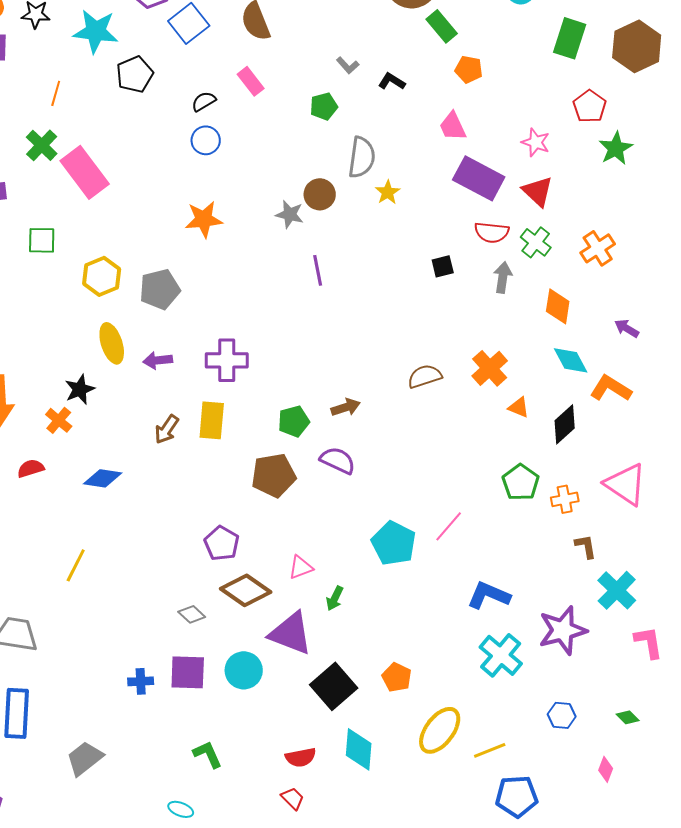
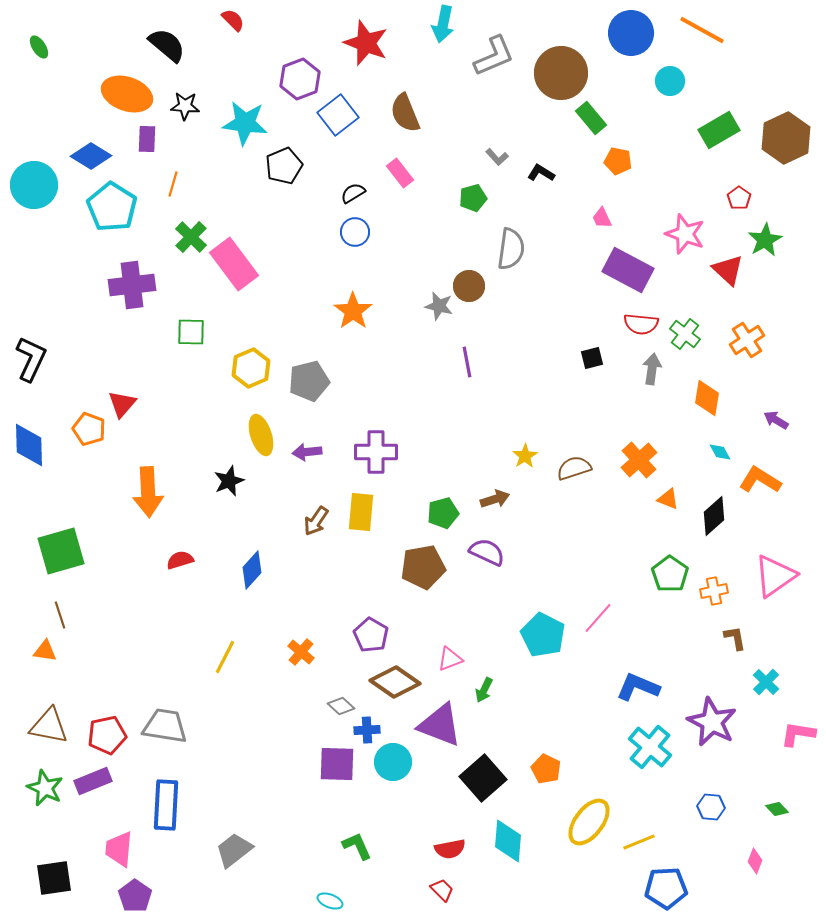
green rectangle: (570, 38) -> (719, 130), turned 42
orange line: (56, 93) -> (173, 184), moved
red pentagon: (590, 106) -> (739, 198), size x0.7
pink trapezoid: (453, 126) -> (602, 218), size x0.7
pink star: (536, 142) -> (685, 234), size x1.4
red triangle: (538, 191) -> (728, 270), moved
yellow star: (388, 192) -> (525, 456), moved
orange star: (204, 219) -> (353, 311), turned -30
cyan diamond: (571, 360) -> (720, 452), size x0.6
orange cross: (59, 420) -> (301, 652), moved
blue diamond: (103, 478) -> (252, 570), turned -57
pink triangle: (626, 484) -> (775, 576), turned 51
cyan cross: (617, 590) -> (766, 682), size x0.7
purple star: (563, 630) -> (712, 722), turned -30
pink L-shape: (649, 642) -> (798, 734), turned -72
blue cross: (141, 681) -> (367, 730), moved

